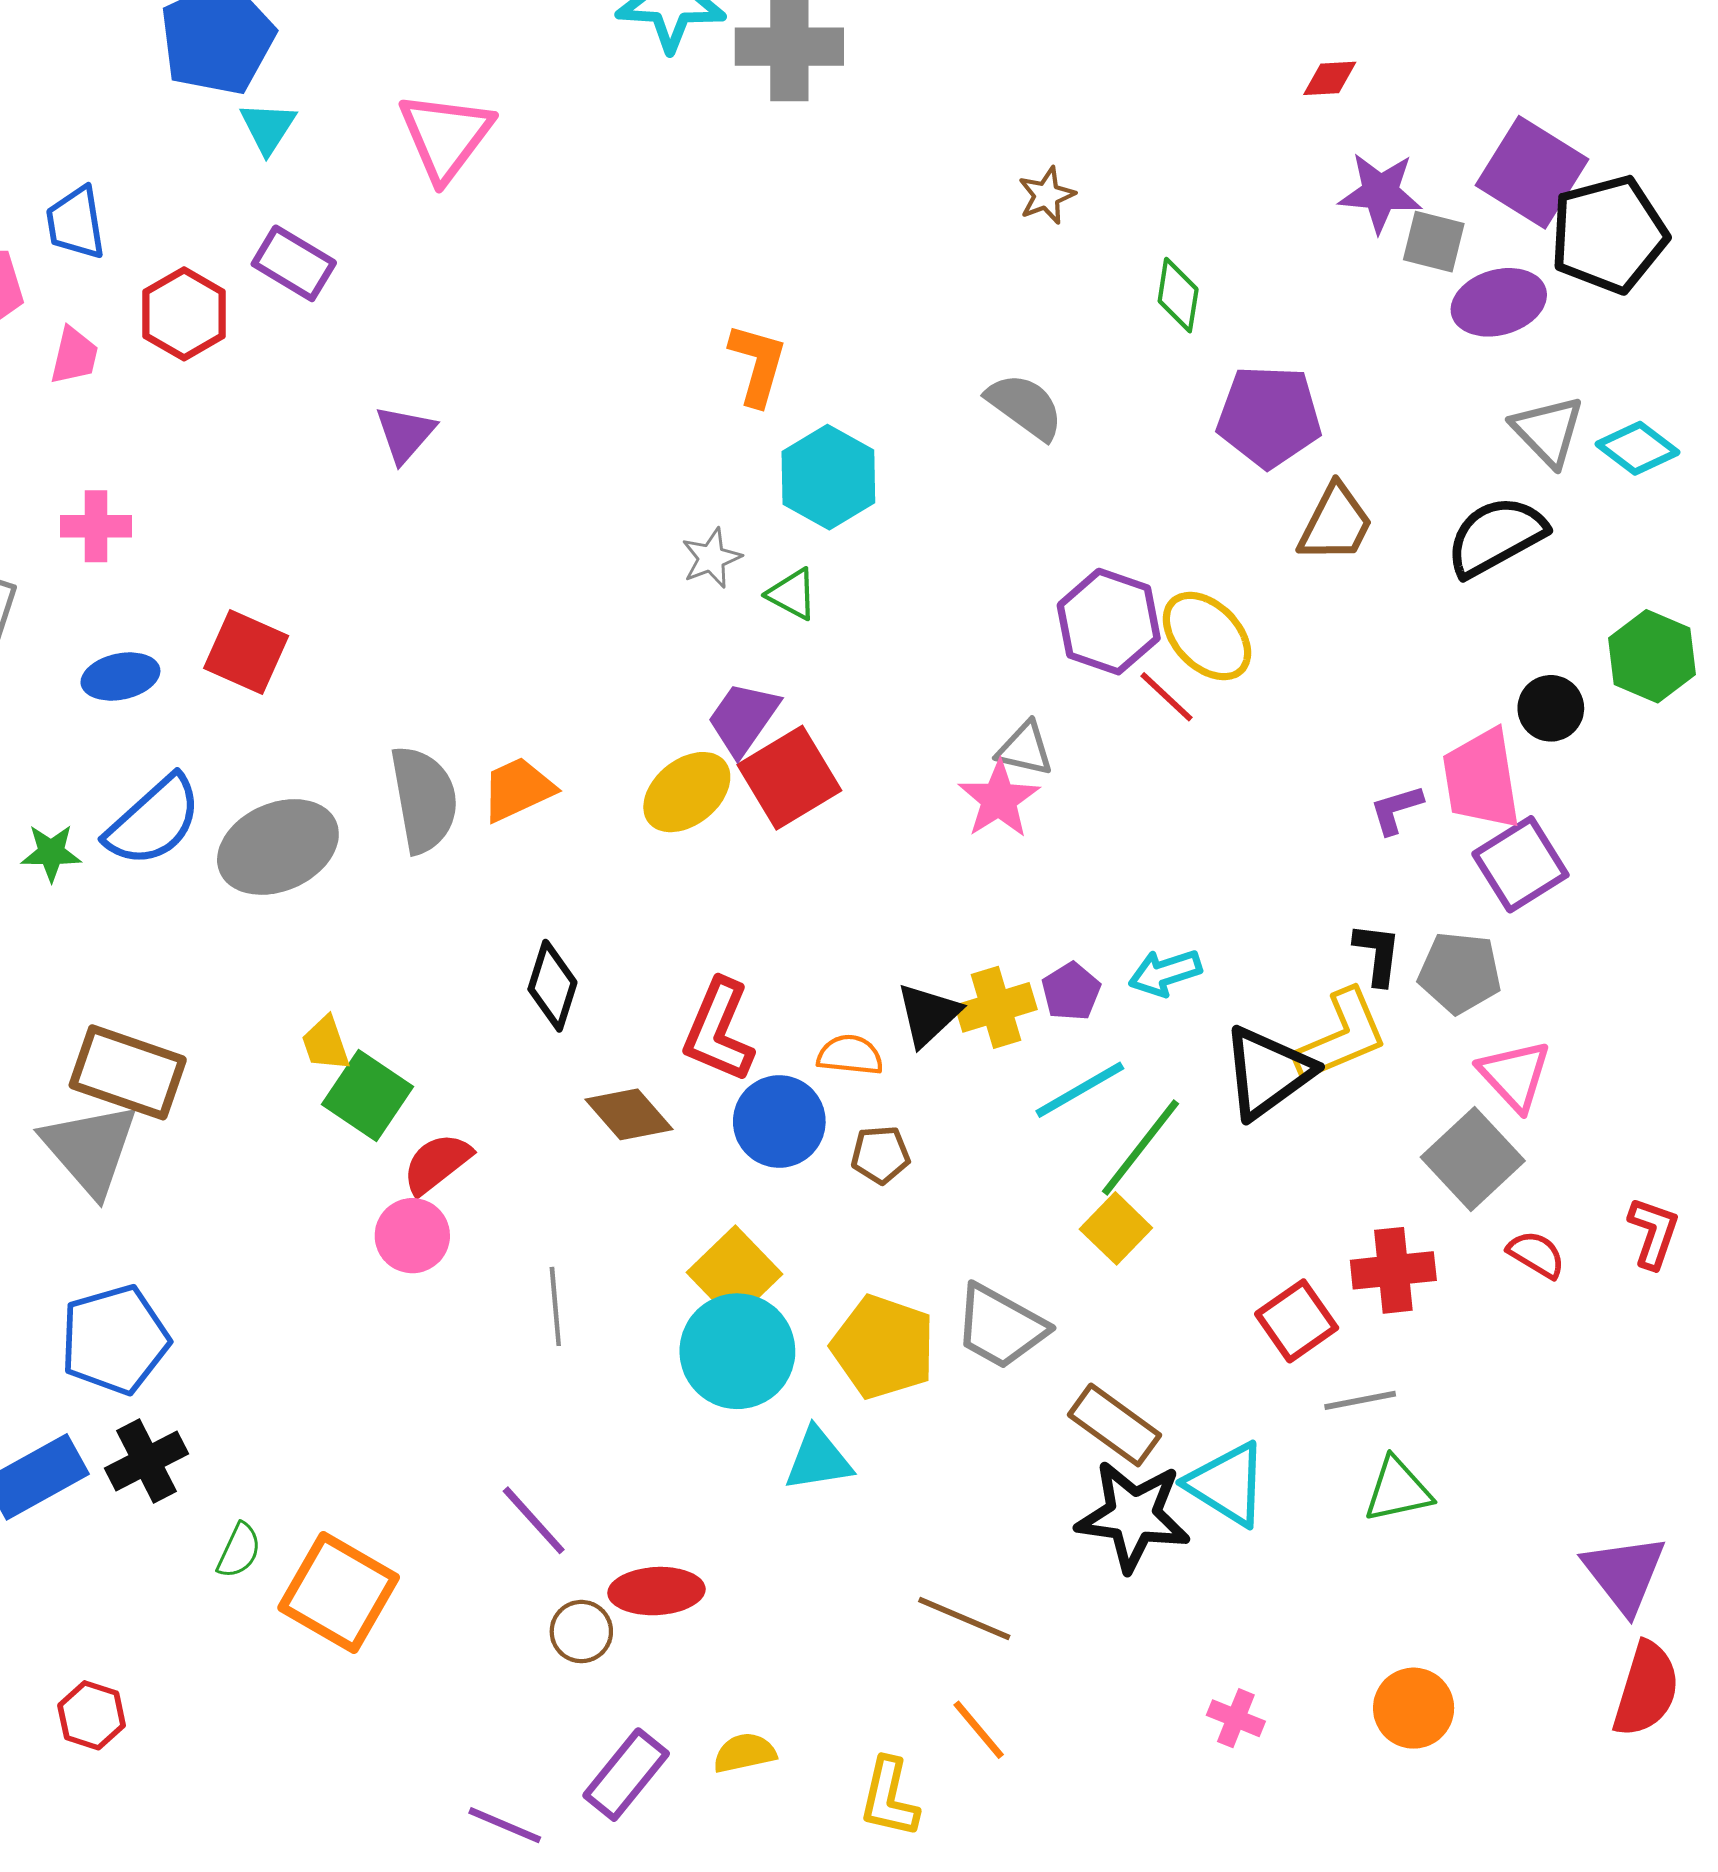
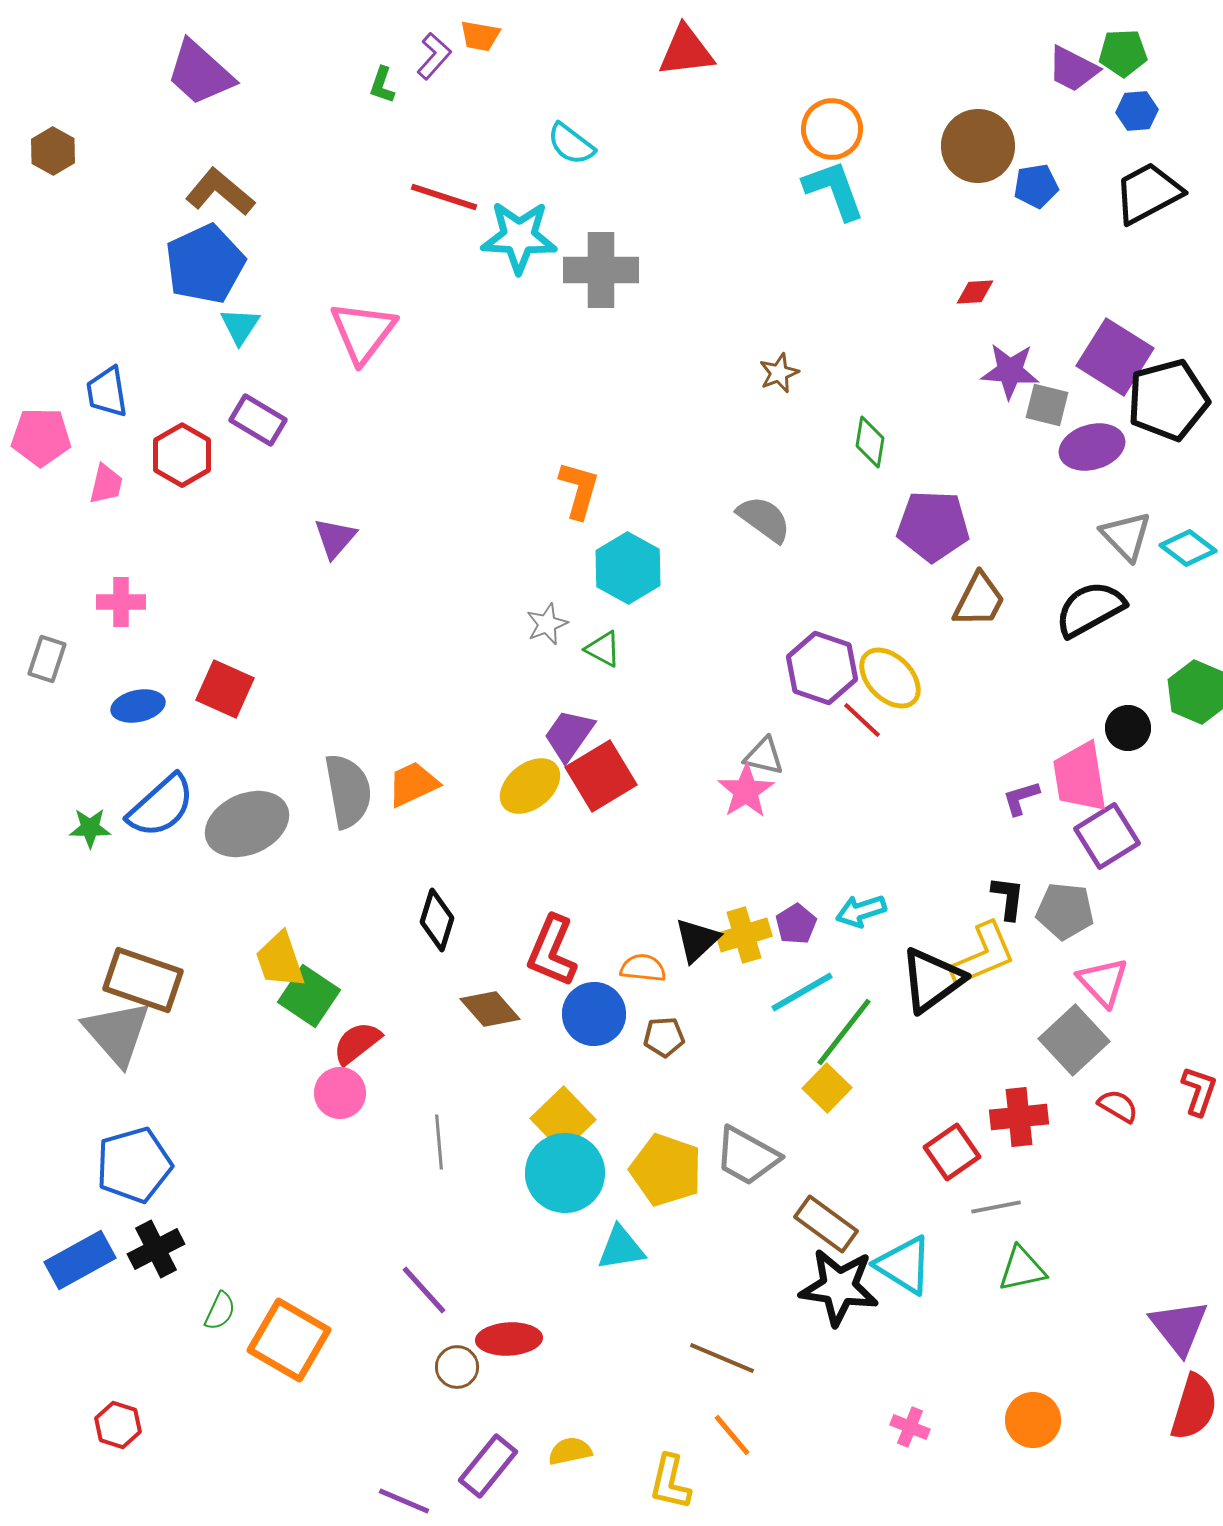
yellow trapezoid: (326, 1043) -> (280, 960), size x1.5

